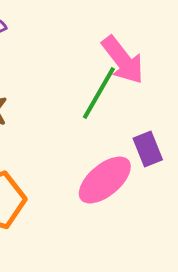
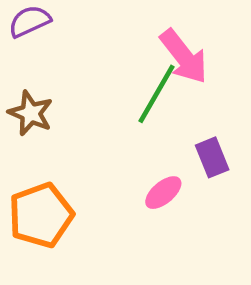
pink ellipse: (105, 180) -> (163, 193), size x0.6

